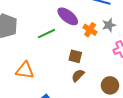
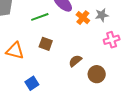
brown square: (75, 56) -> (46, 44), moved
brown semicircle: (78, 75) -> (75, 61), moved

